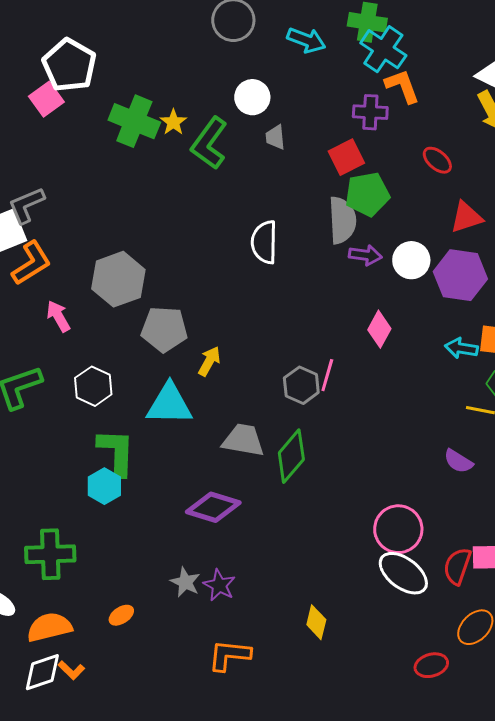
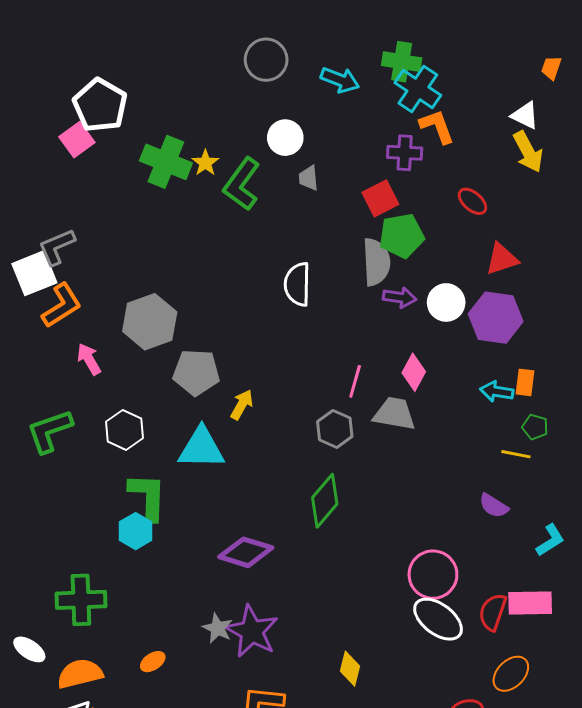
pink line: (327, 375) -> (355, 381), moved
gray trapezoid: (243, 440) -> (395, 414), moved
purple star: (219, 585) -> (252, 631), size x1.6

